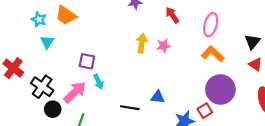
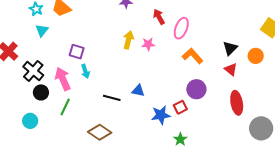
pink ellipse: (211, 25) -> (181, 28), moved
purple circle: (220, 89) -> (196, 89), size x0.7
pink arrow: (75, 92) -> (63, 79), turned -75

